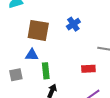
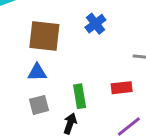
green rectangle: (46, 71) -> (80, 96), moved
gray square: (16, 75) -> (39, 105), moved

